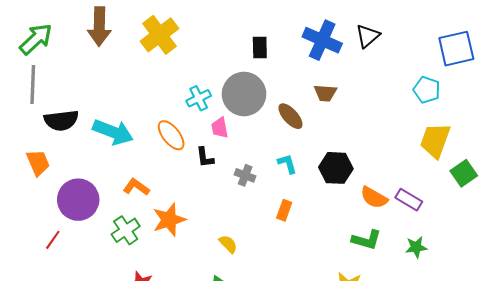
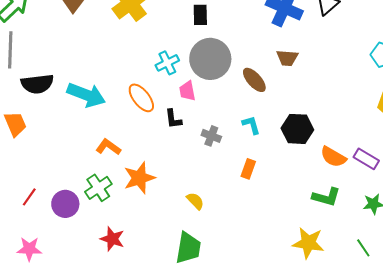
black rectangle: (260, 48) -> (200, 15), moved
purple circle: (78, 200) -> (65, 204), moved, size x0.7

